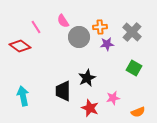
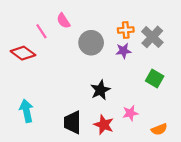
pink semicircle: (63, 21) -> (63, 21), moved
orange cross: (100, 27) -> (126, 30), moved
black trapezoid: (63, 91) -> (73, 122), moved

